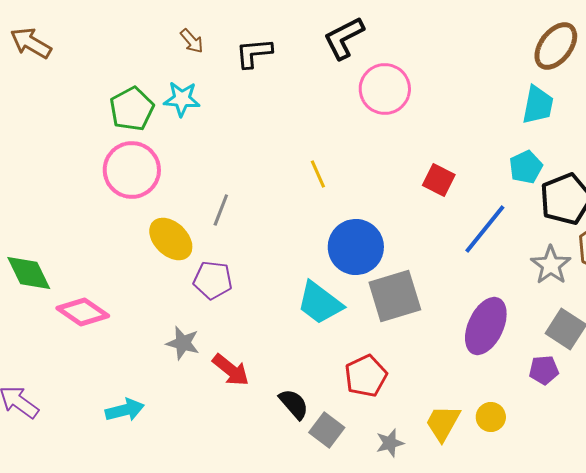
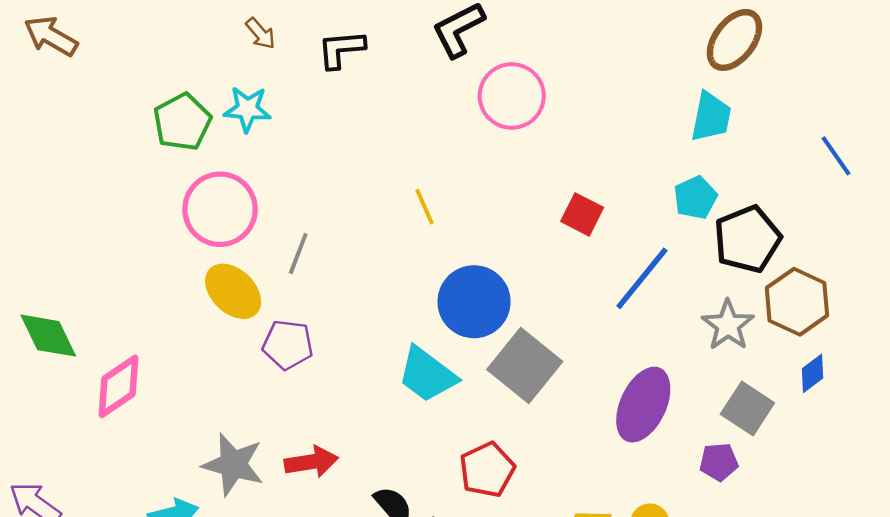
pink circle: (132, 170) -> (220, 209), moved
gray square: (395, 296) -> (525, 366), turned -34
pink diamond: (83, 312) -> (118, 386), turned -69
gray star: (183, 343) -> (233, 464), moved, size x1.4
red arrow: (231, 370) -> (311, 462), turned -48

